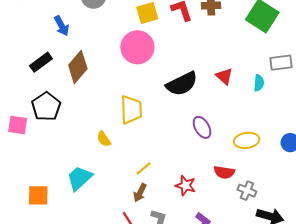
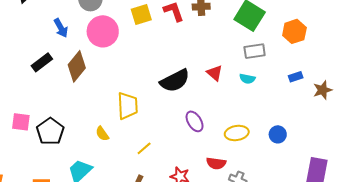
pink circle: (137, 47) -> (103, 31), moved
gray rectangle: (281, 63) -> (255, 51), moved
cyan semicircle: (259, 83) -> (247, 79), turned 98
black pentagon: (46, 106) -> (50, 131), moved
yellow line: (143, 169) -> (144, 148), moved

